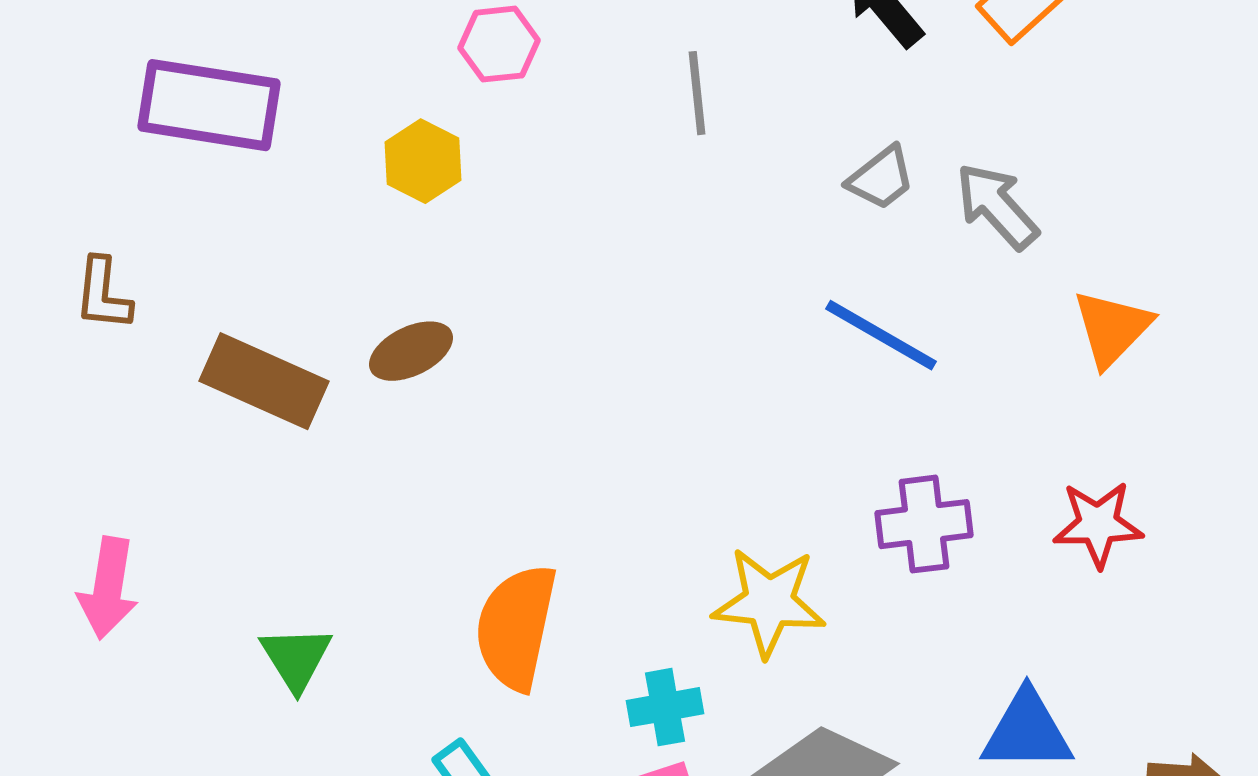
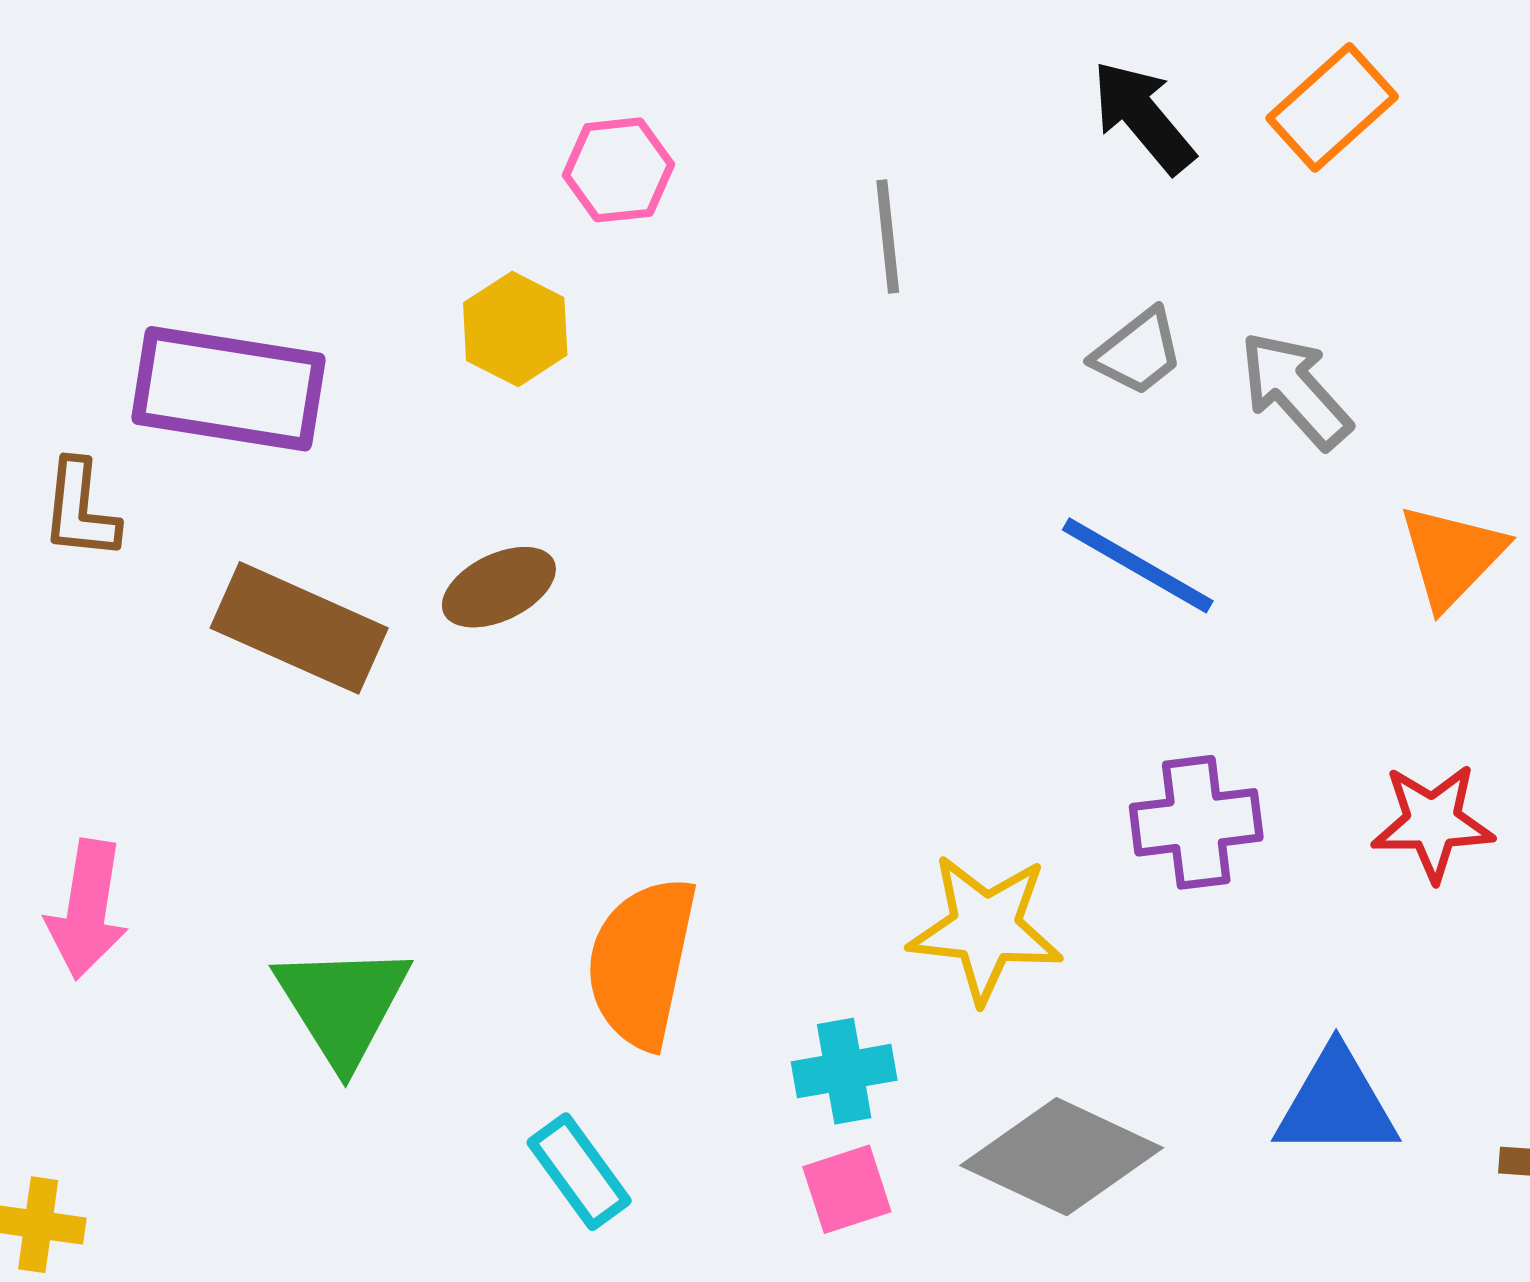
purple rectangle: (209, 105) -> (228, 389), moved
green triangle: (296, 658) -> (343, 1004), size x1.4

